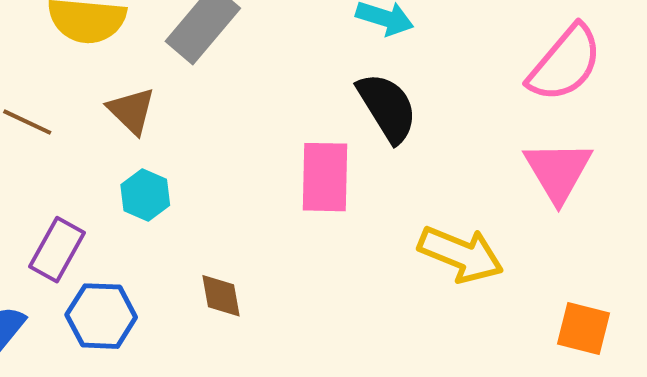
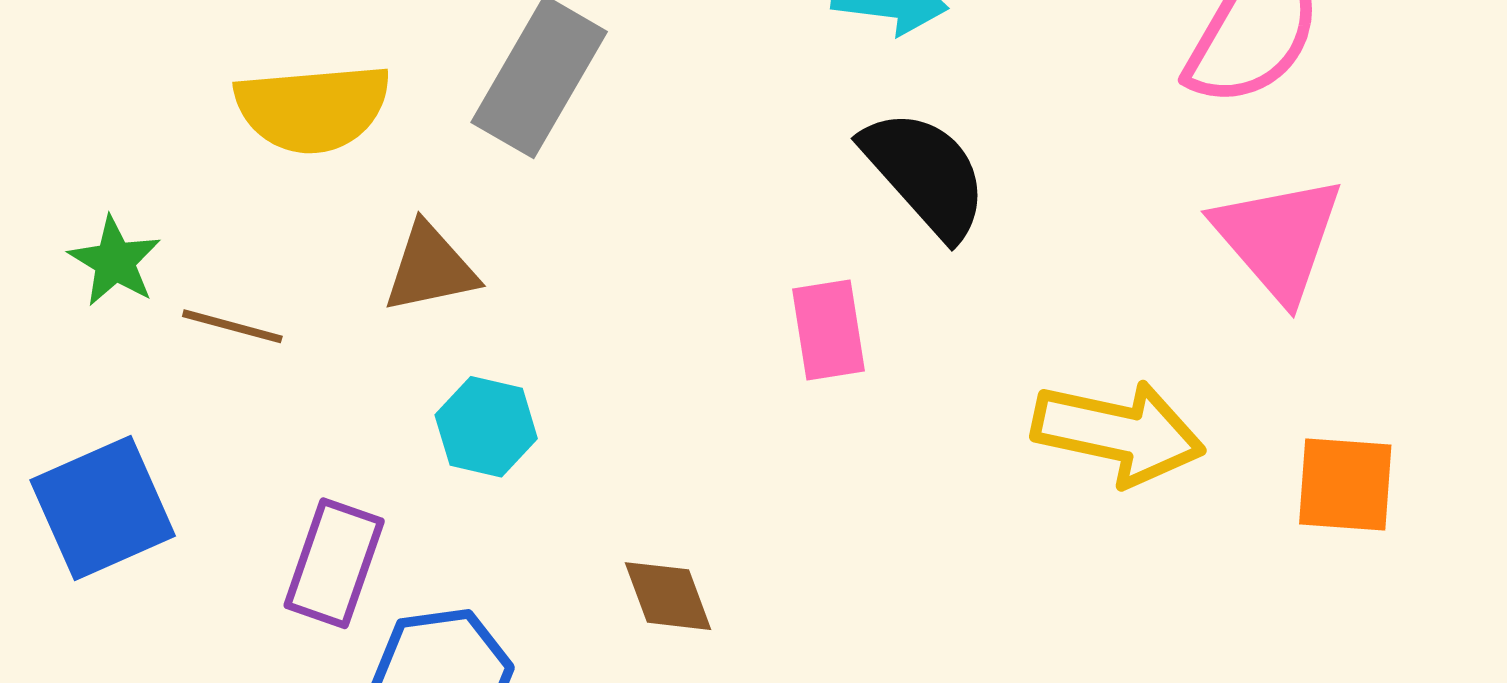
brown triangle: (131, 111) -> (430, 268), turned -46
pink rectangle: (325, 177) -> (829, 330), size x0.7
orange square: (584, 328) -> (1345, 484), moved

